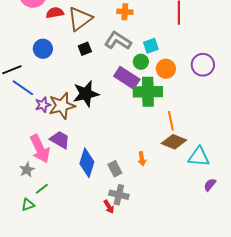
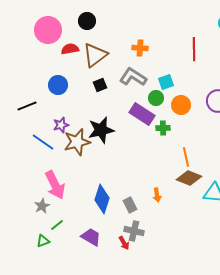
blue line: (23, 88) -> (43, 142), moved
green cross: (148, 92) -> (163, 128), size x0.5
purple star: (43, 105) -> (61, 125), moved
purple trapezoid: (60, 140) -> (91, 237), moved

